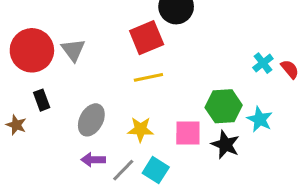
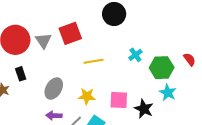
red square: (147, 38) -> (70, 33), moved
cyan cross: (263, 63) -> (135, 55), moved
green hexagon: (224, 106) -> (162, 68), moved

